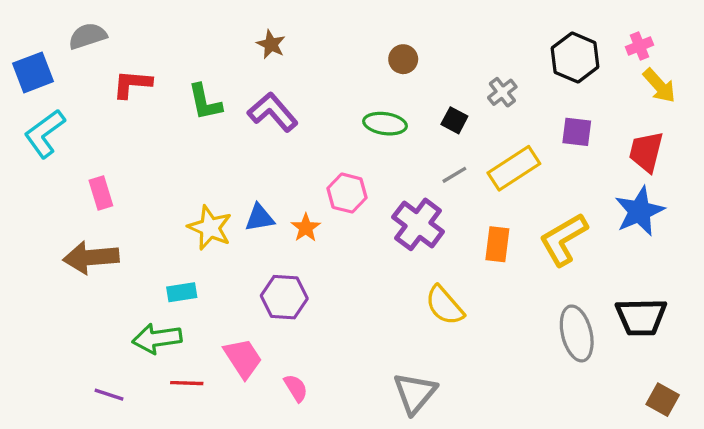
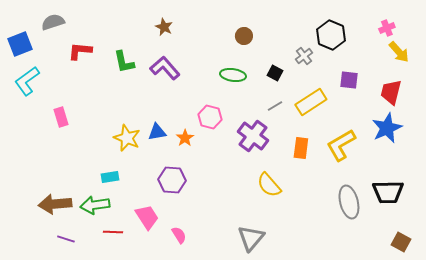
black hexagon: (575, 58) -> (331, 35), moved
brown arrow: (91, 257) -> (55, 204), moved

